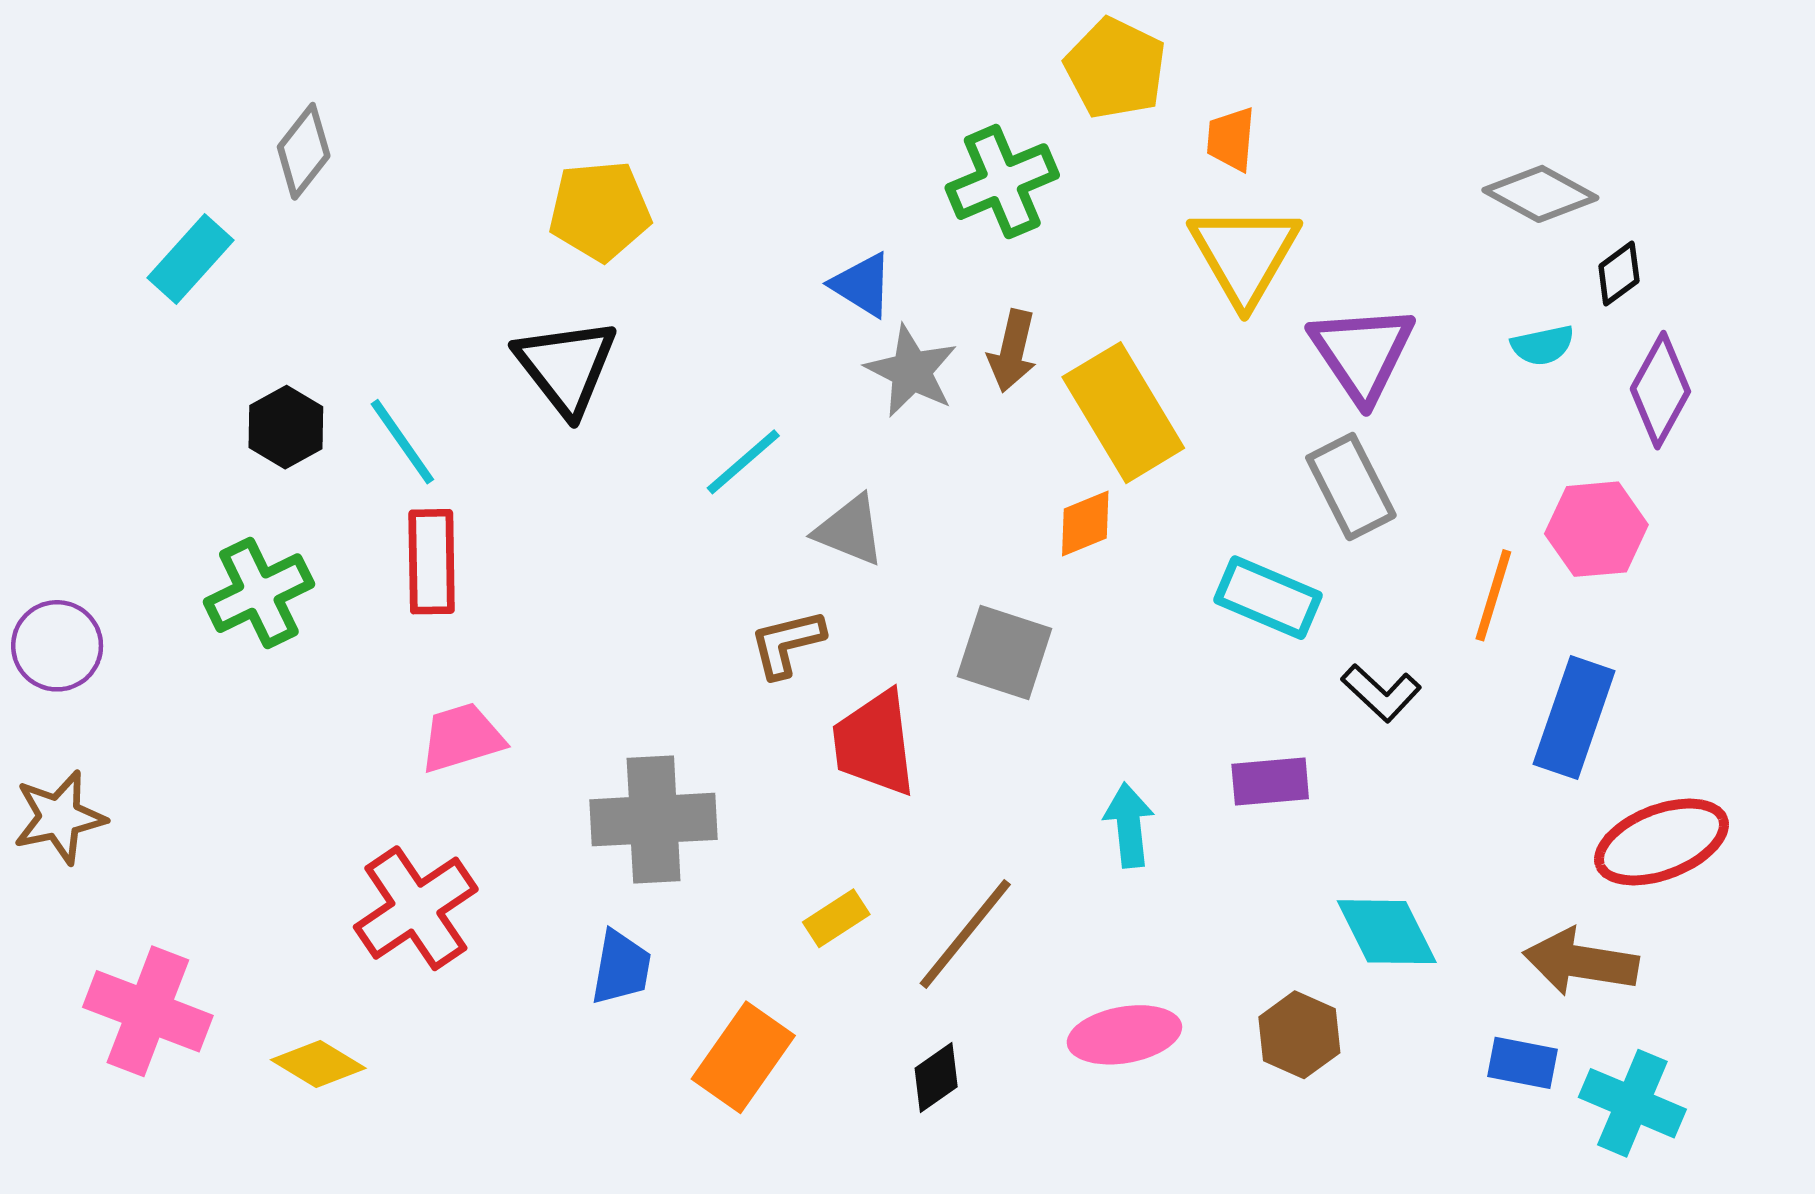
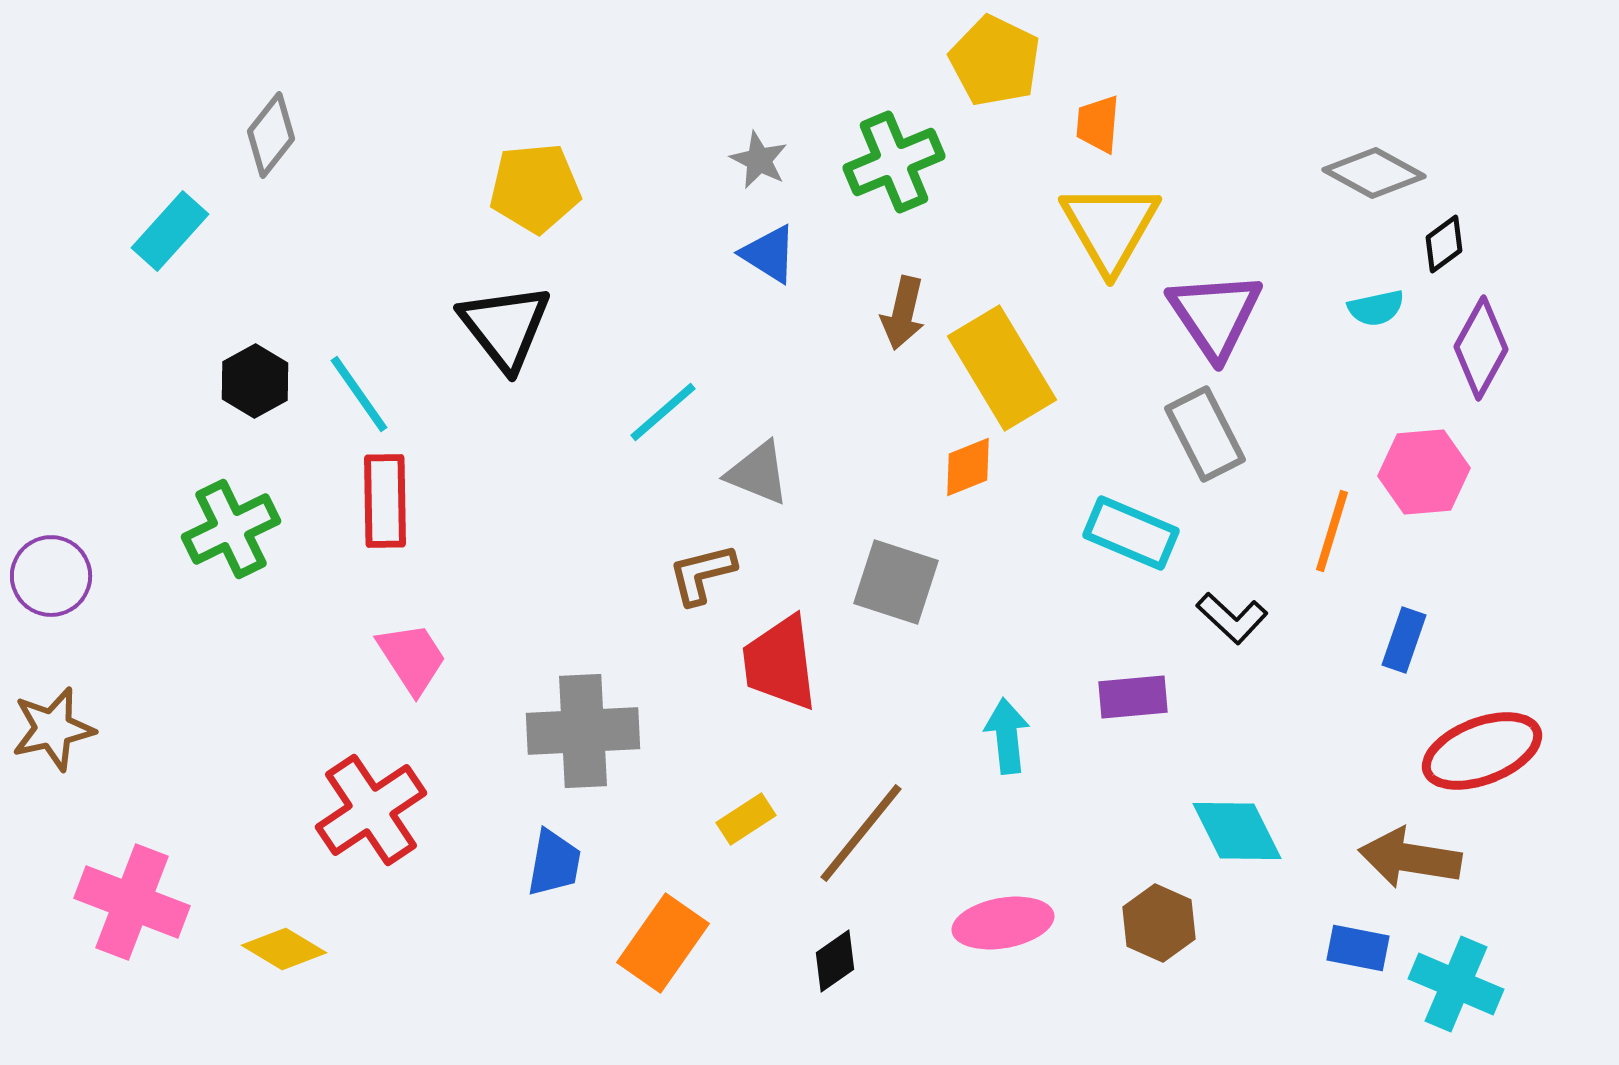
gray star: (911, 371) -> (759, 160), moved, size x0.7
blue rectangle: (1574, 718) -> (1404, 640), size x0.6
pink trapezoid: (462, 738) -> (412, 658), turned 74

